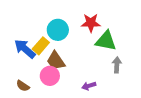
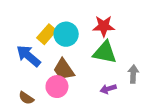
green triangle: (106, 41) -> (105, 52), moved
yellow rectangle: (41, 46) -> (47, 34), moved
purple arrow: (89, 86) -> (108, 89), moved

